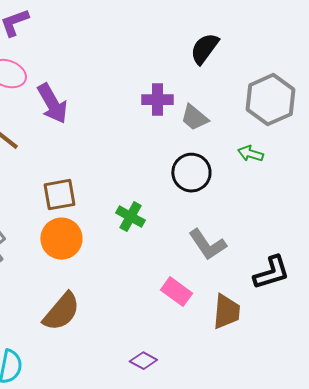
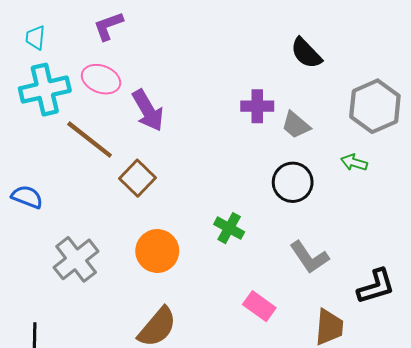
black semicircle: (204, 49) -> (306, 53), turned -80
brown square: (59, 195) -> (137, 178), moved, turned -36
pink rectangle: (176, 292) -> (259, 306), moved

